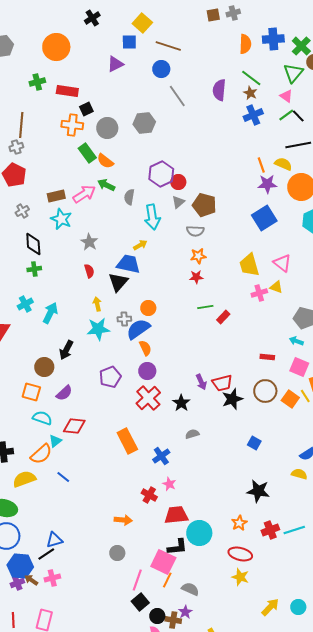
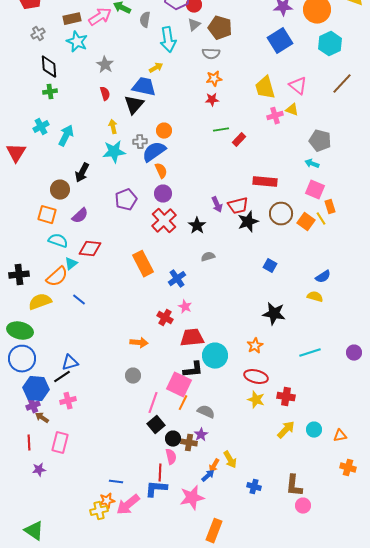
red rectangle: (267, 357) -> (265, 182), moved, size x1.6
red cross: (270, 530) -> (286, 397), moved, turned 30
brown arrow: (31, 580) -> (42, 418), moved

